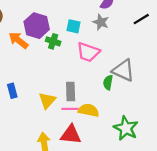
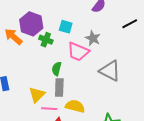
gray star: (101, 22) -> (93, 38), moved
green semicircle: (108, 82) -> (57, 69), moved
pink line: (70, 109) -> (49, 109), moved

